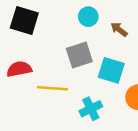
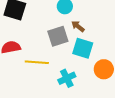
brown arrow: (119, 29) -> (78, 26), moved

